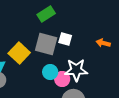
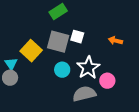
white star: (76, 70) -> (88, 68), turned -30
pink circle: (62, 79) -> (107, 81), moved

